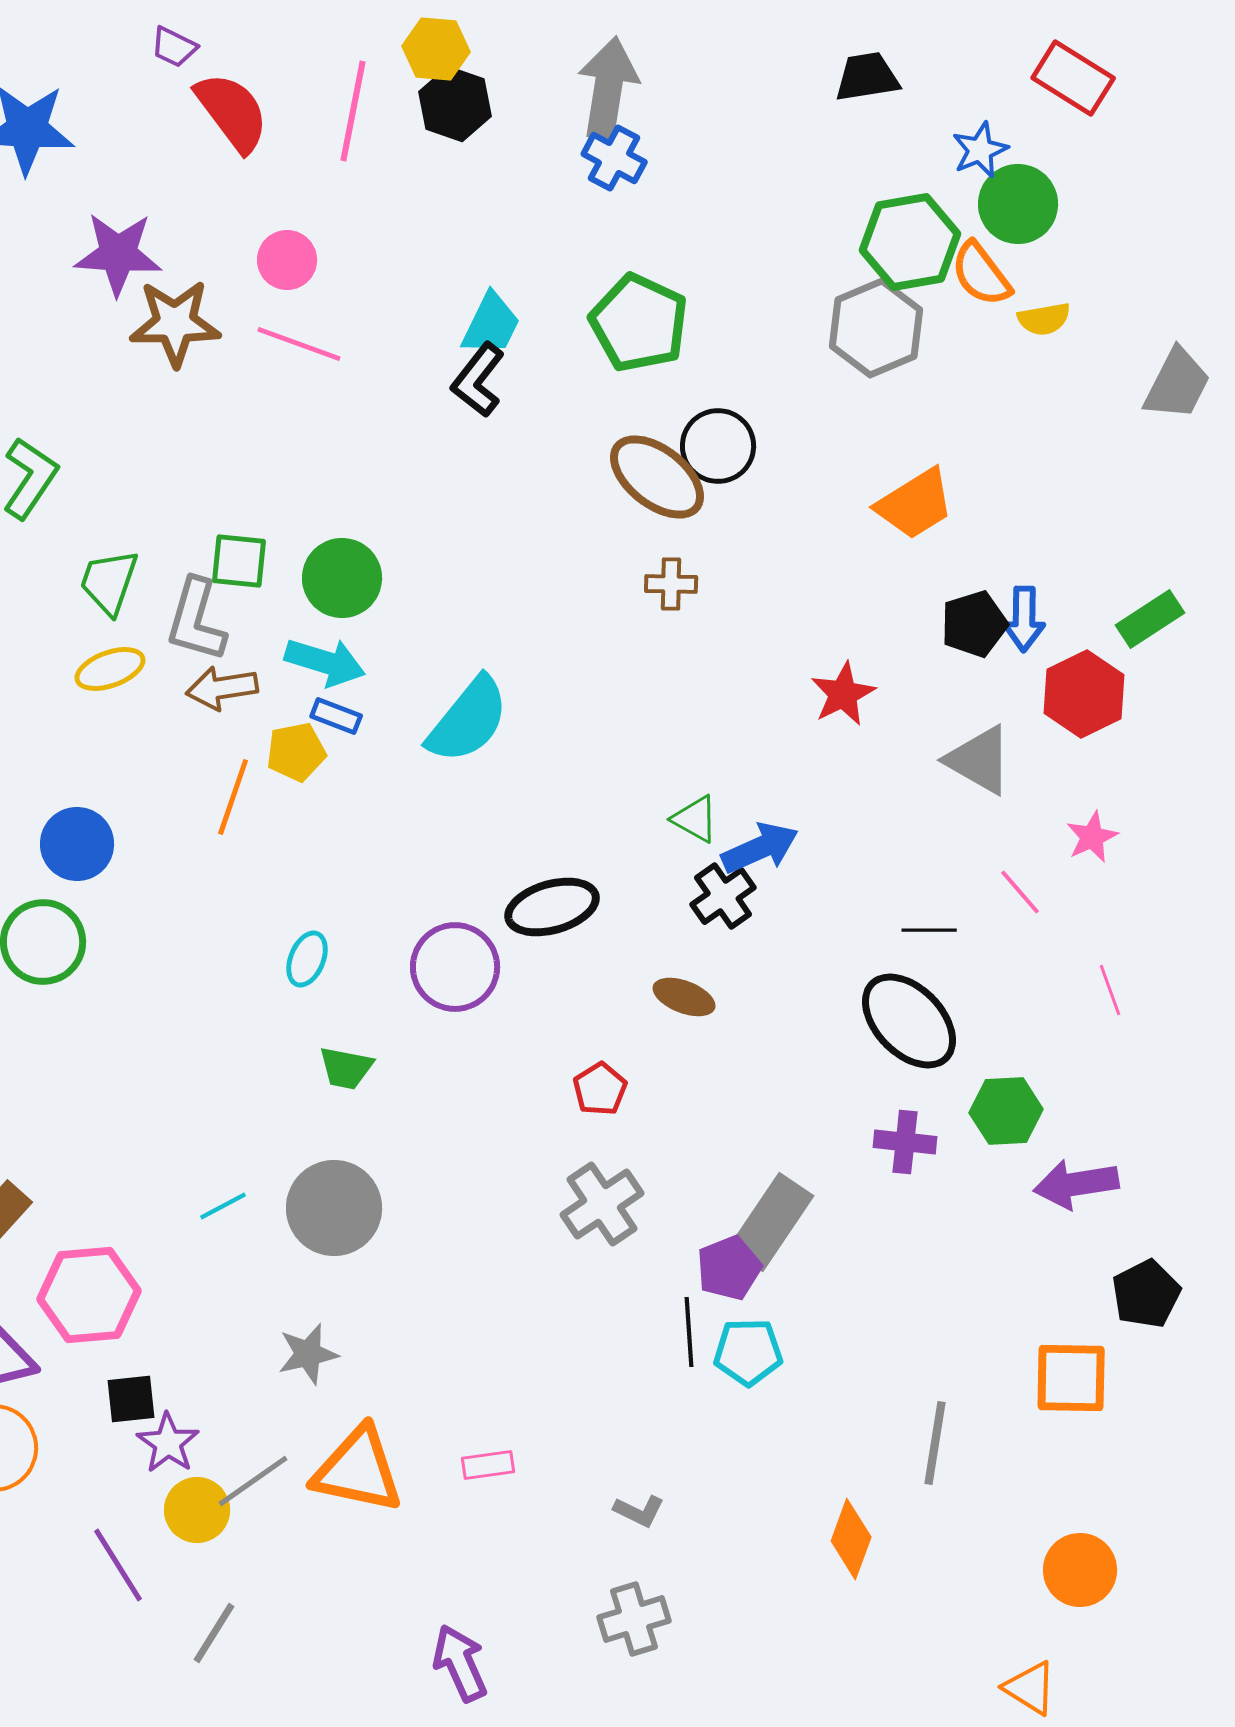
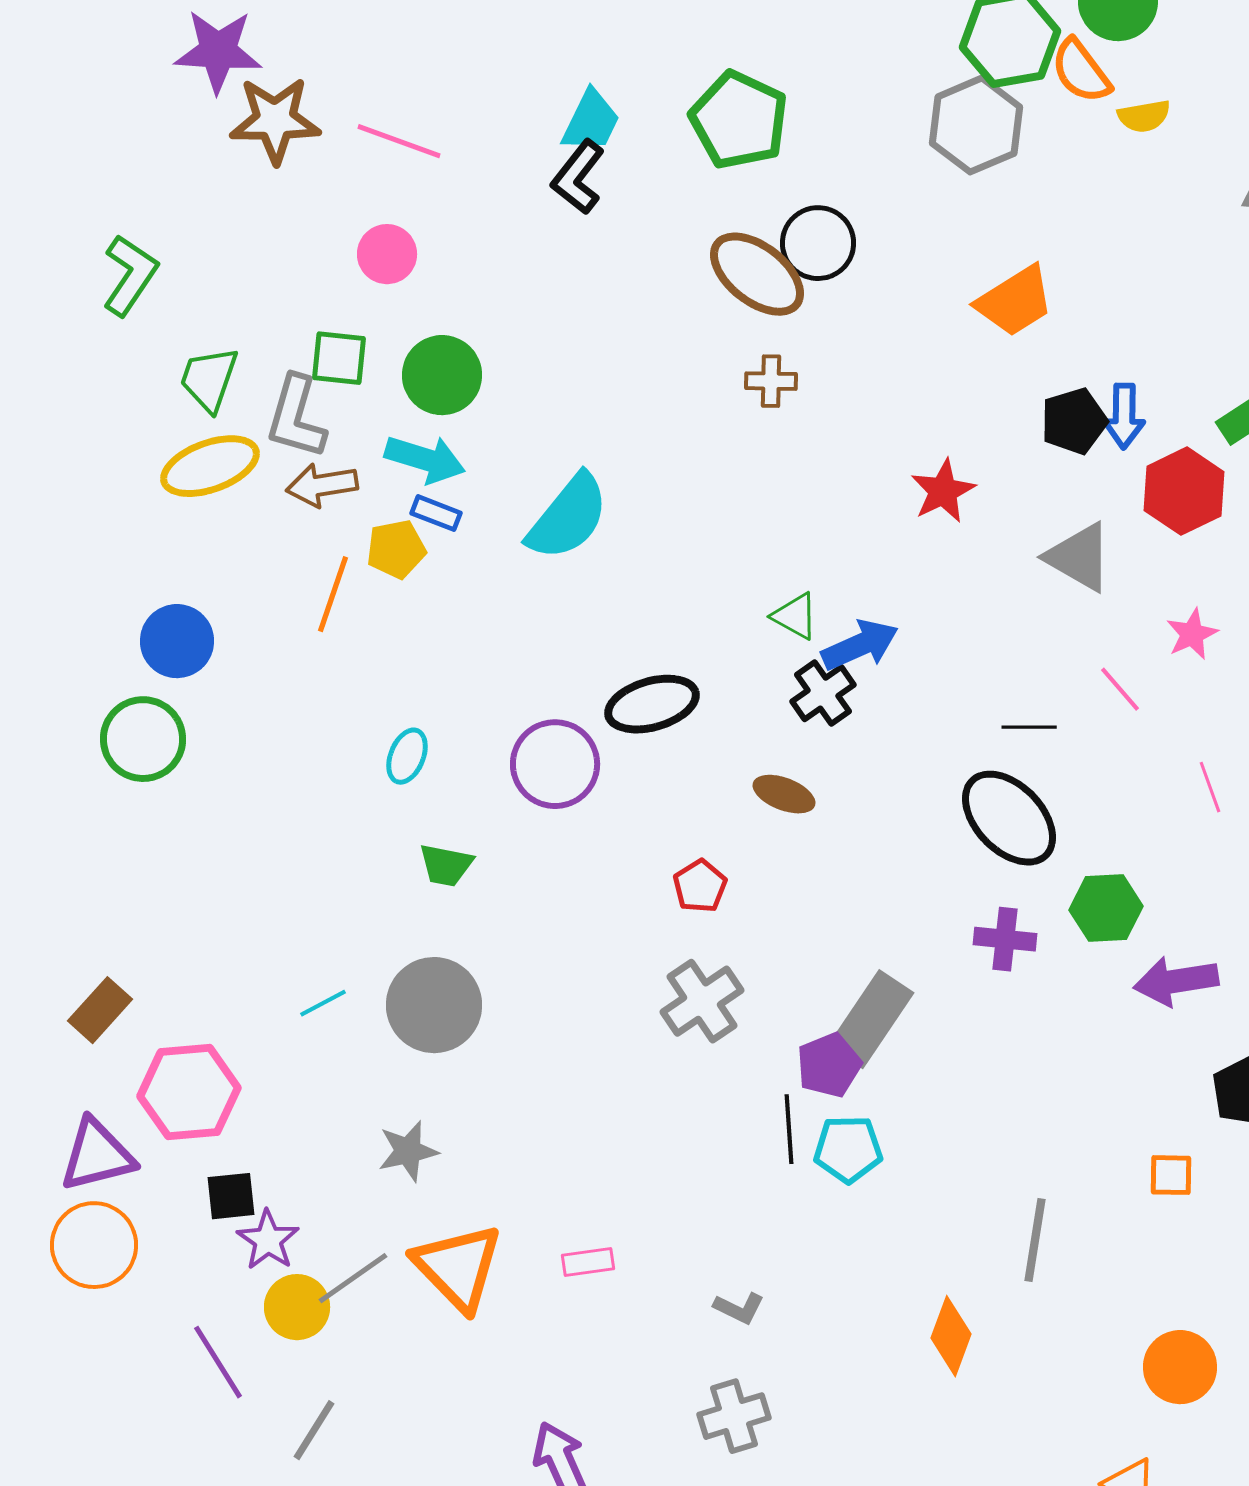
pink circle: (287, 260) -> (387, 254), moved
yellow ellipse: (110, 669) -> (210, 466), size x1.4
orange square: (1071, 1378) -> (1171, 1175), size x0.6
orange triangle: (358, 1470) -> (458, 1267), turned 34

